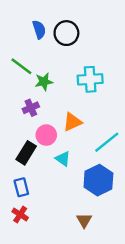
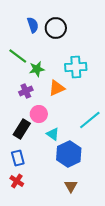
orange triangle: (72, 122) -> (57, 88), moved
blue hexagon: (98, 180) -> (69, 154), moved

